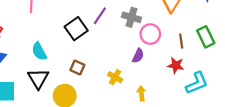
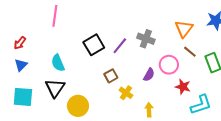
purple line: (100, 16) -> (120, 46), moved
pink circle: (150, 34) -> (169, 65), moved
brown line: (181, 41) -> (190, 52), moved, turned -48
brown square: (77, 68) -> (111, 76), moved, turned 32

